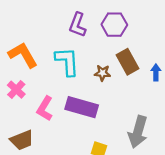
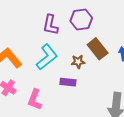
cyan L-shape: (67, 61) -> (47, 57), turned 64
purple rectangle: (82, 107) -> (68, 82), moved, size x0.6

